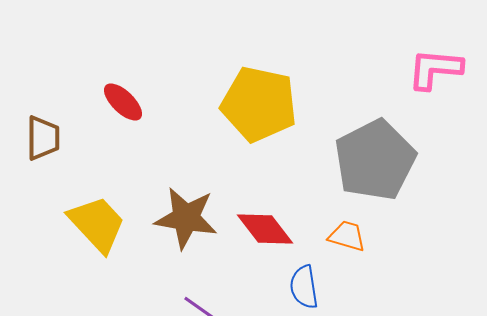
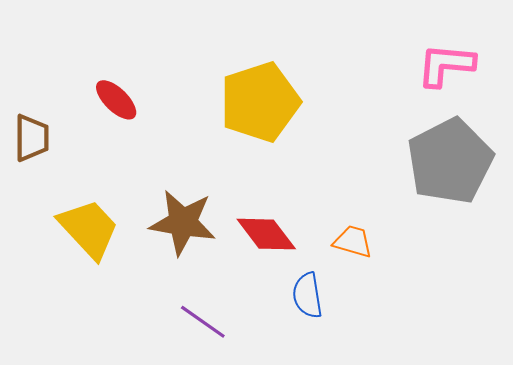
yellow pentagon: (259, 104) -> (260, 102), turned -30
gray pentagon: (375, 160) -> (450, 161), moved

